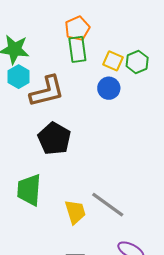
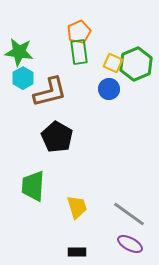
green hexagon: (137, 62) -> (136, 64), size x1.5
gray line: (108, 205) -> (129, 214), moved

